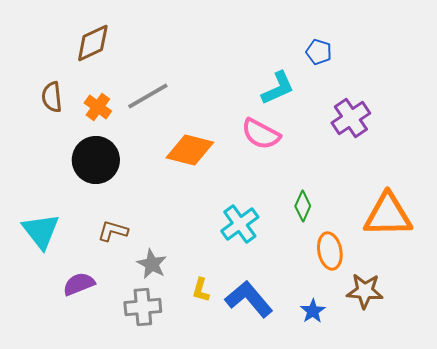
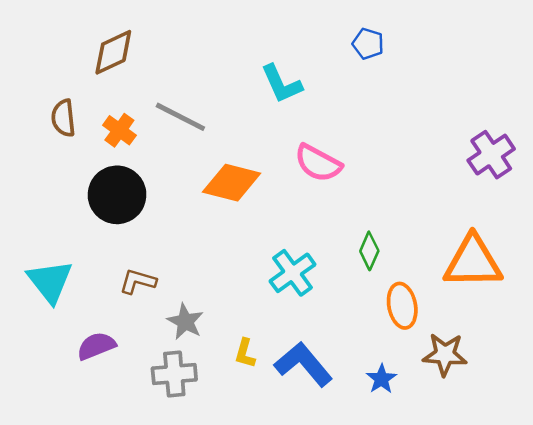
blue pentagon: (319, 52) -> (368, 44), moved
cyan L-shape: (278, 88) -> (282, 84), moved, turned 90
gray line: (148, 96) -> (180, 117), turned 57
purple cross: (351, 118) -> (491, 155), moved

